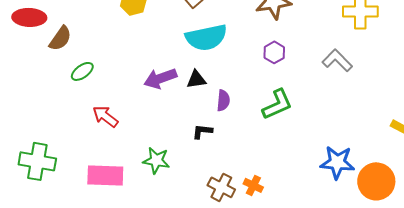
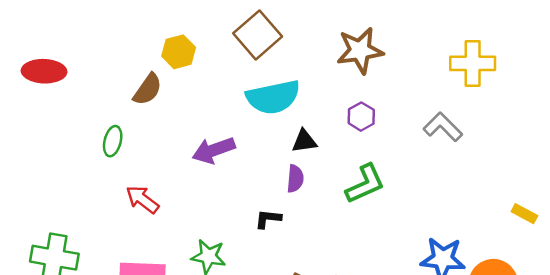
brown semicircle: (60, 38) -> (148, 89), moved
green ellipse: (82, 71) -> (113, 141), turned -40
black triangle: (196, 79) -> (304, 141), moved

